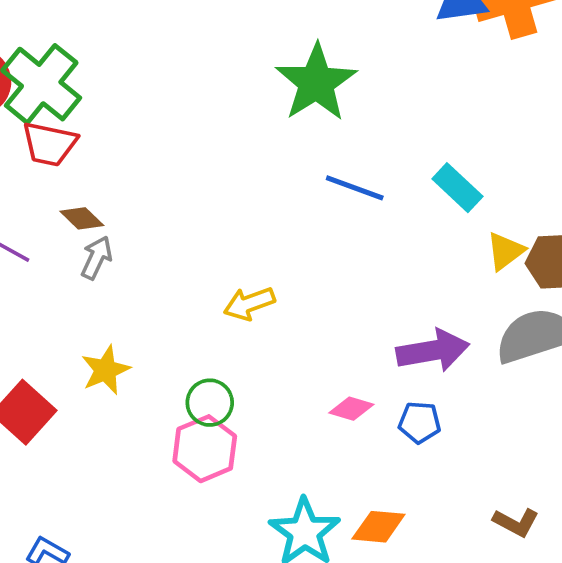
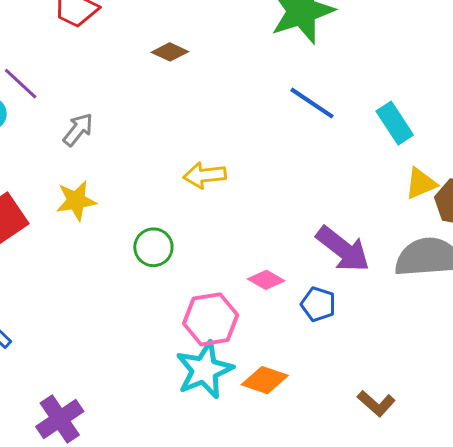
brown diamond: (82, 218) -> (170, 52), moved, turned -33
gray arrow: (97, 258) -> (78, 130), moved
purple arrow: (433, 351) -> (343, 249), turned 34
pink hexagon: (205, 449) -> (211, 319), moved

